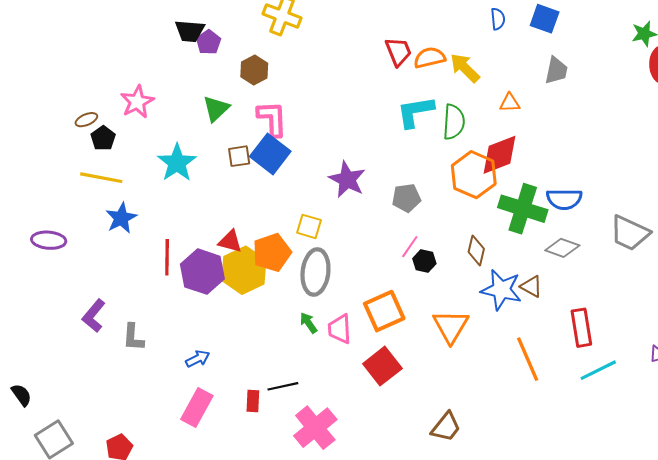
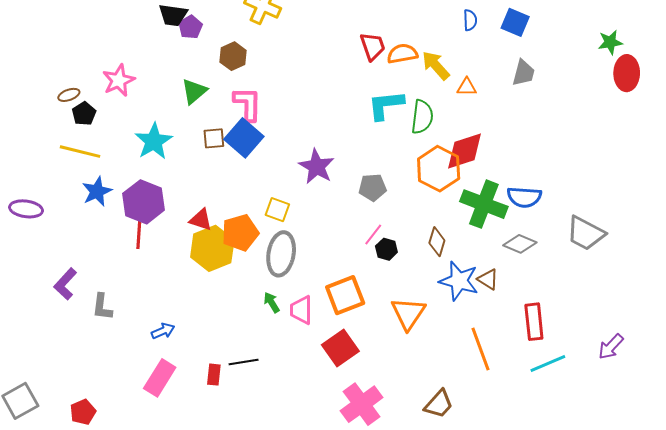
orange triangle: (510, 103) -> (467, 87), moved
purple hexagon: (202, 272) -> (144, 202), moved
brown trapezoid: (446, 427) -> (439, 404), moved
pink cross: (315, 428) -> (362, 404), moved

